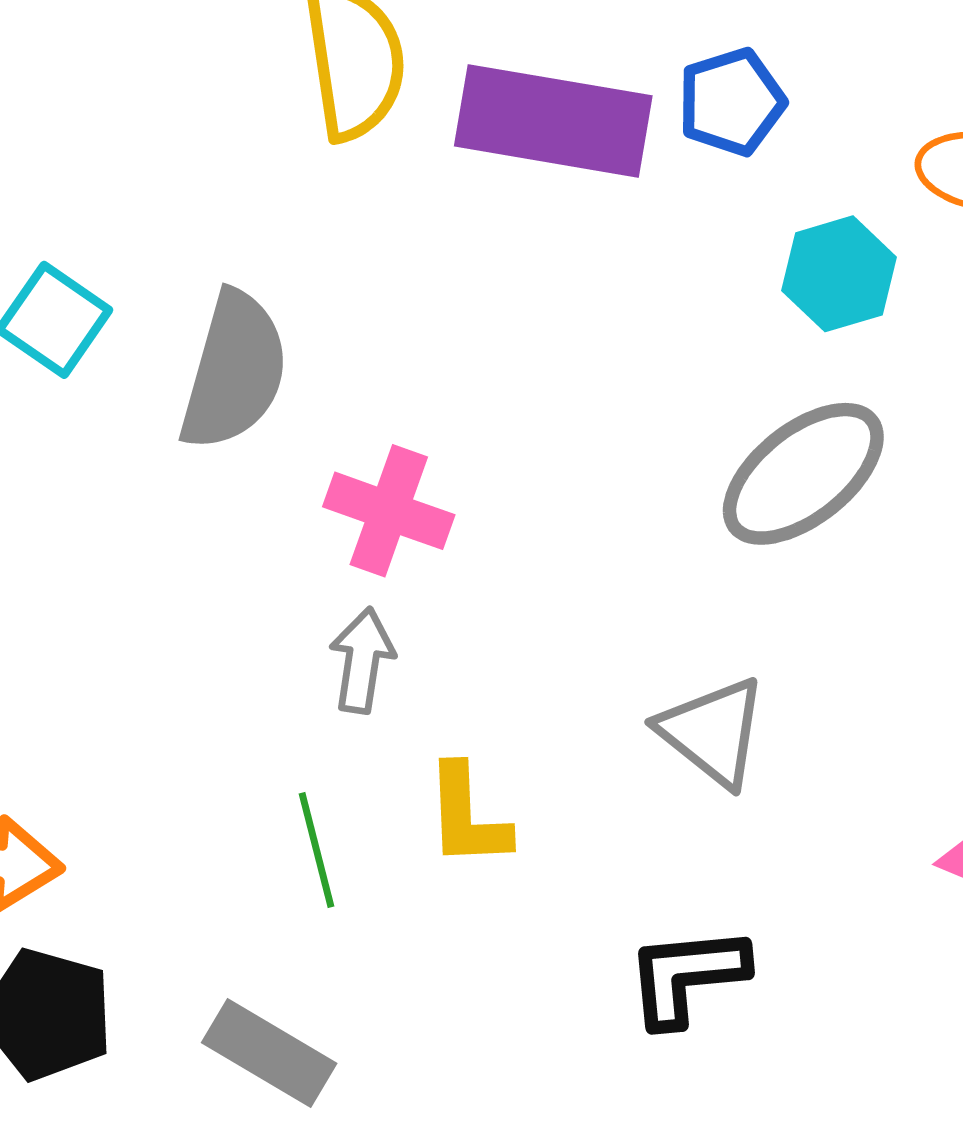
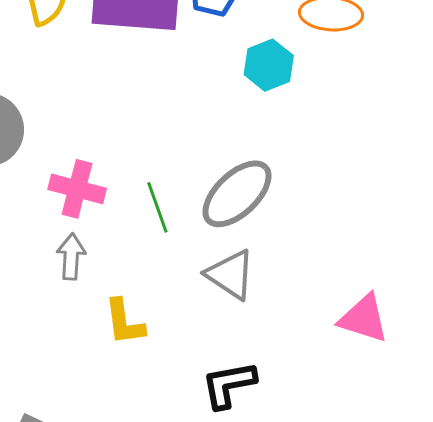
gray ellipse: (803, 474) -> (237, 194), moved
green line: (316, 850) -> (157, 207), moved

